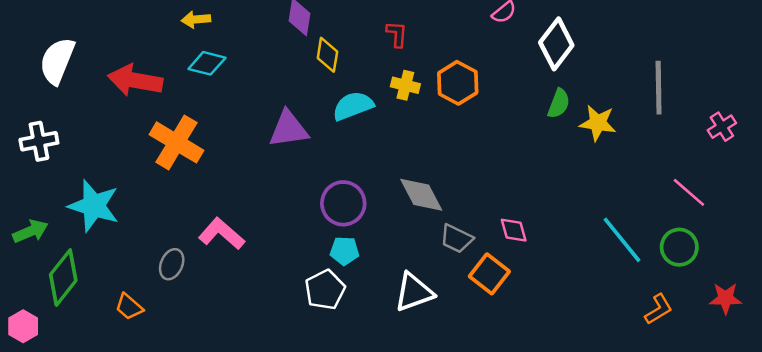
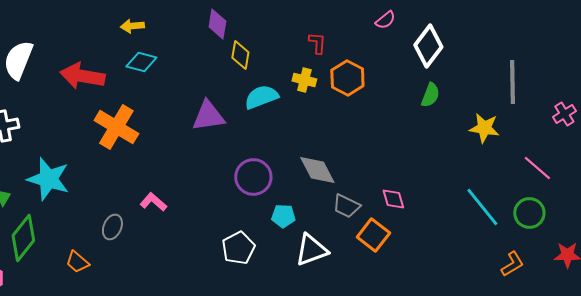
red L-shape: (397, 34) -> (317, 43), moved
yellow star: (598, 123) -> (484, 128), moved
pink L-shape: (222, 234) -> (153, 202), size x0.7
cyan pentagon: (344, 251) -> (283, 216), moved

